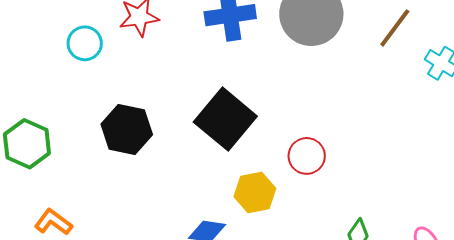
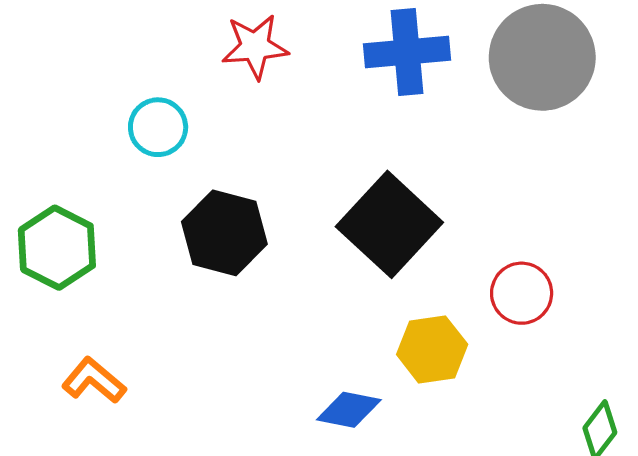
cyan circle: (85, 43) -> (158, 127), moved

